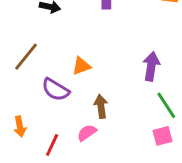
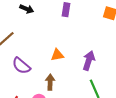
orange triangle: (81, 66) -> (57, 55), moved

